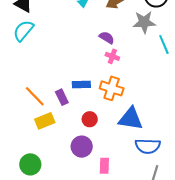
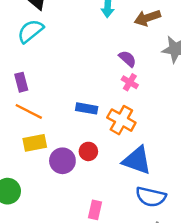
orange line: (35, 96) -> (29, 111), turned -30
purple rectangle: (62, 97) -> (21, 82), moved
purple circle: (82, 147) -> (62, 161), moved

